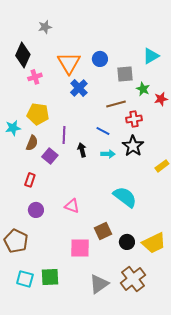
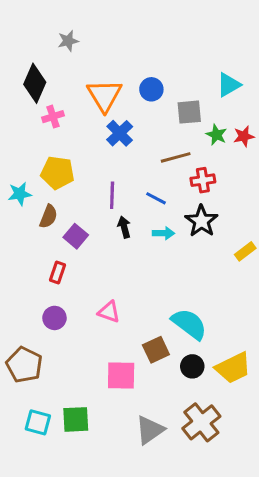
red star: (161, 99) -> (244, 136), moved
purple line: (64, 135) -> (112, 195), moved
red rectangle: (30, 180) -> (58, 273), moved
cyan semicircle: (125, 197) -> (189, 324), moved

